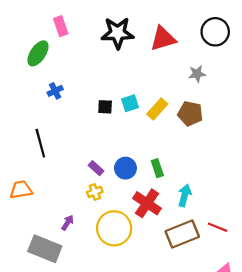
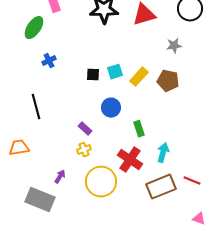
blue circle: (125, 168) -> (111, 108), moved

